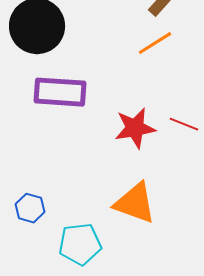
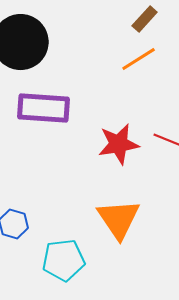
orange triangle: (135, 203) -> (119, 219), turned 36

